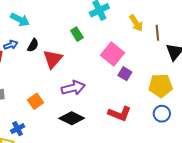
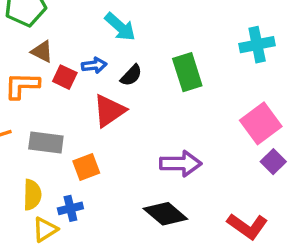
green rectangle: (77, 34) -> (187, 72), moved, size x1.5
red triangle: (53, 59) -> (109, 111), moved
orange square: (36, 101) -> (86, 167), moved

